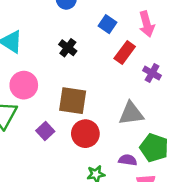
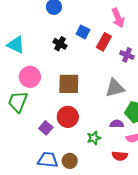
blue square: (107, 24) -> (83, 32), moved
purple square: (45, 131) -> (46, 128), moved
red circle: (85, 134) -> (68, 117), moved

